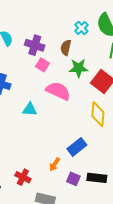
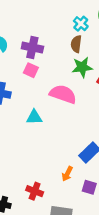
brown semicircle: (66, 48) -> (76, 44), moved
pink square: (42, 65) -> (31, 70), moved

